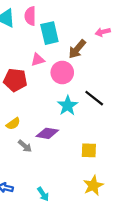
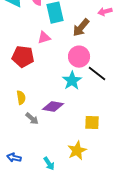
pink circle: (62, 73) -> (79, 57), moved
yellow semicircle: (13, 124) -> (21, 98), turned -64
yellow star: (93, 186) -> (77, 151), moved

